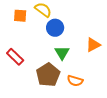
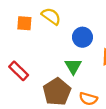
blue circle: (55, 28) -> (82, 37), moved

